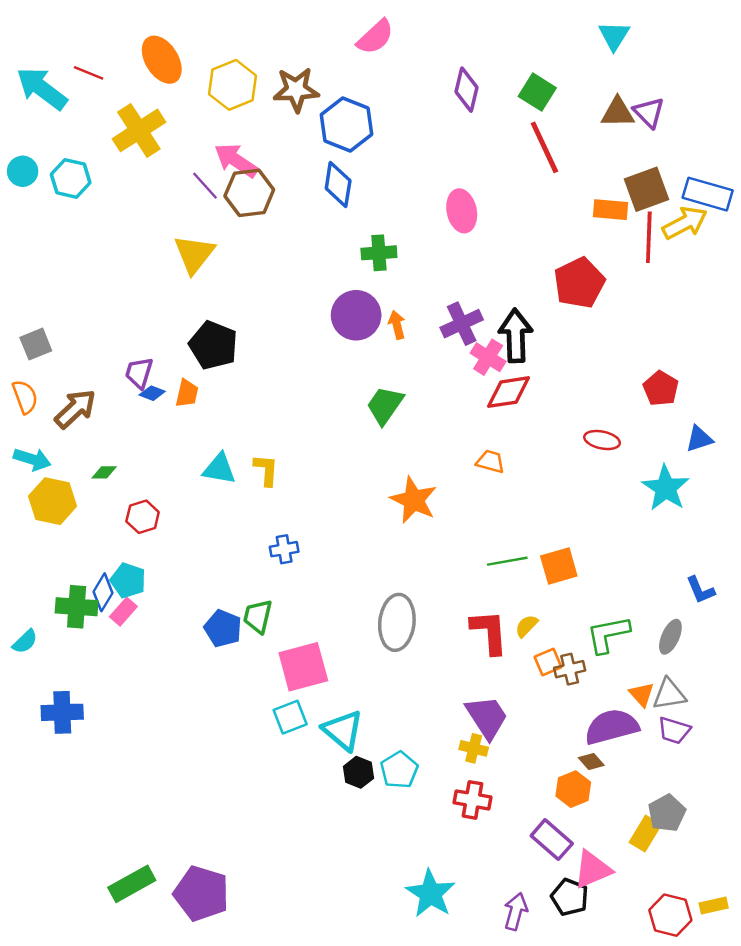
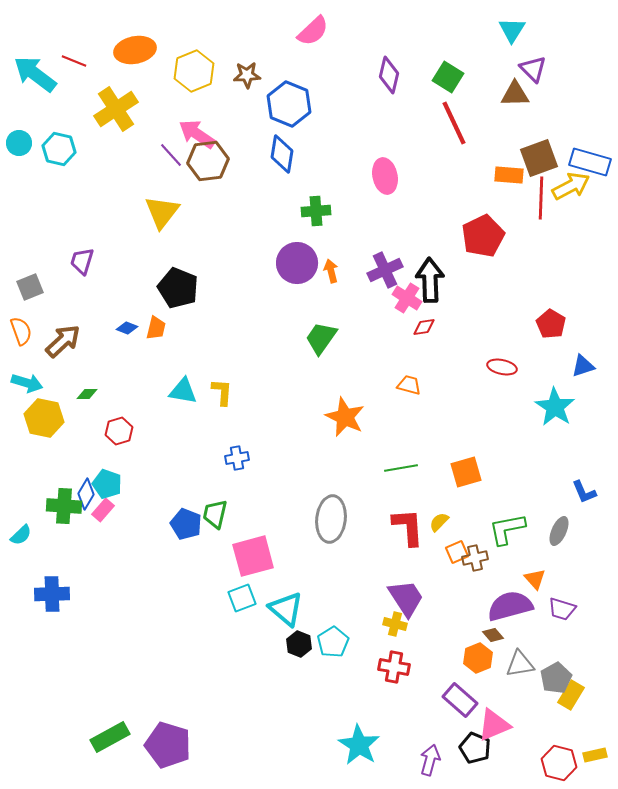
orange ellipse: (162, 60) -> (135, 50), turned -69
brown star: (296, 90) -> (247, 75), size x0.7
purple triangle: (649, 112) -> (533, 69), moved
purple trapezoid: (139, 373) -> (82, 261), moved
red diamond: (508, 392) -> (424, 327), size x0.6
green line: (507, 561) -> (401, 468), moved
gray triangle: (669, 694) -> (520, 664), moved
yellow rectangle: (645, 834) -> (571, 695), moved

